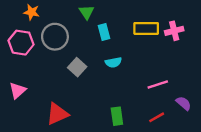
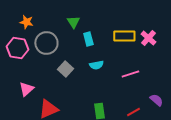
pink cross: (174, 31) -> (148, 38), turned -35
pink line: (158, 85) -> (130, 74), moved
pink triangle: (18, 90) -> (26, 89), moved

